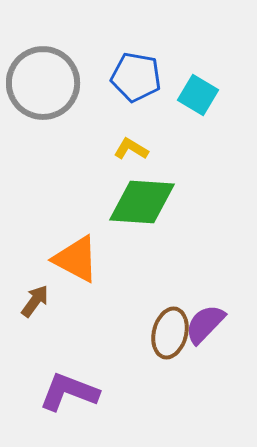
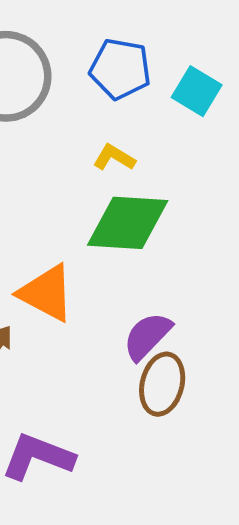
purple semicircle: (205, 324) -> (147, 336), moved

